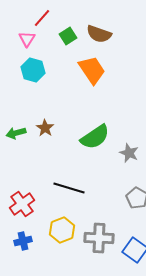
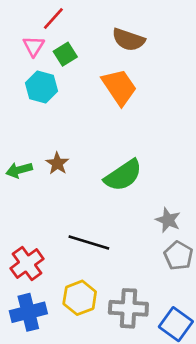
green square: (68, 36) -> (65, 54), moved
gray star: (129, 153) -> (168, 220), moved
blue cross: (23, 241) -> (28, 312), size x1.5

